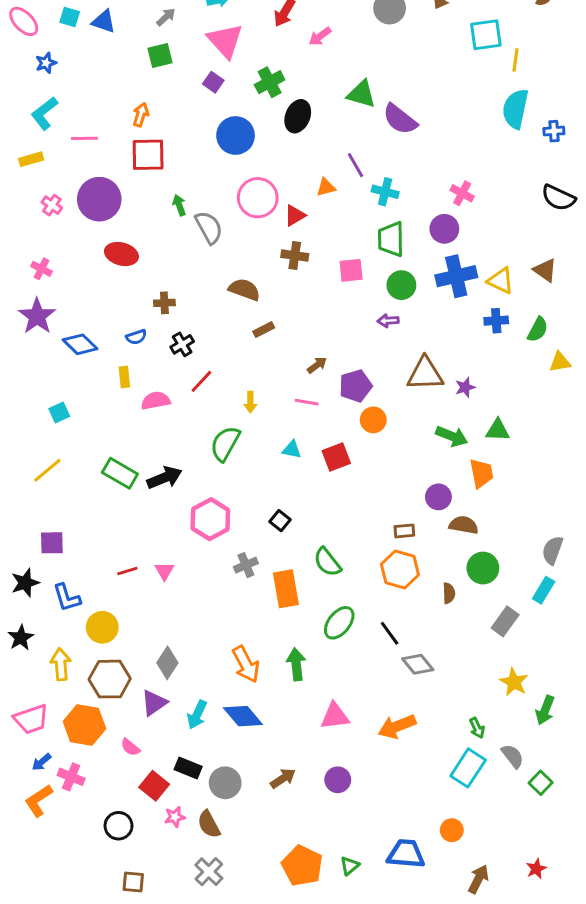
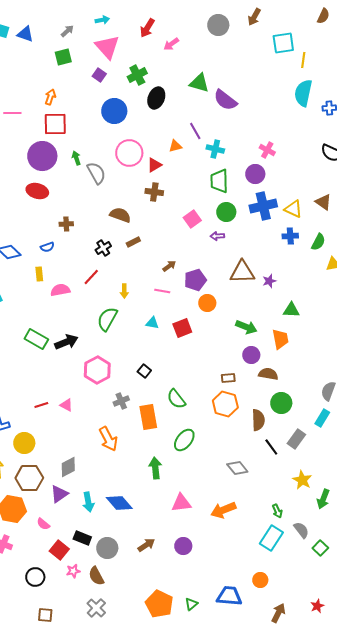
purple circle: (99, 199) -> (42, 156), moved
pink square: (351, 270) -> (192, 219), moved, turned -30
black cross: (182, 344) -> (103, 248), moved
green arrow: (452, 436) -> (246, 327), moved
pink triangle: (164, 571) -> (66, 405), turned -32
brown semicircle: (449, 593) -> (258, 420), size x1.5
black line: (390, 633) -> (271, 447), moved
gray diamond: (167, 663) -> (68, 467), turned 30
orange arrow: (246, 664) -> (108, 439), moved
cyan arrow: (197, 715) -> (88, 502), turned -36

